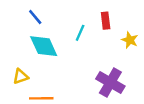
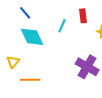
yellow triangle: (21, 76) -> (13, 62), turned -32

